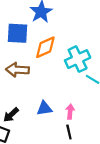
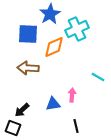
cyan cross: (78, 59) -> (77, 29), moved
pink arrow: (70, 112) -> (72, 95), moved

